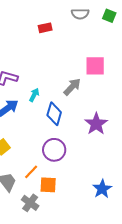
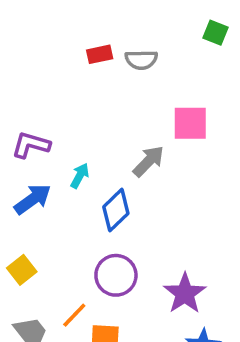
gray semicircle: (80, 14) -> (141, 60), moved
blue diamond: (54, 114) -> (116, 210), turned 30
purple star: (96, 124) -> (185, 293), moved

